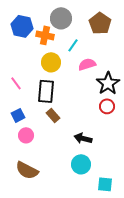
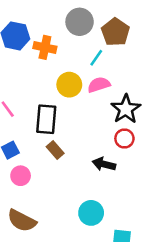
gray circle: (61, 18) -> (80, 22), moved
cyan line: (73, 45) -> (96, 58), moved
yellow circle: (51, 62) -> (69, 85), moved
black arrow: (83, 138) -> (104, 164), moved

